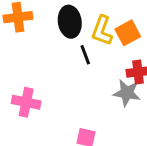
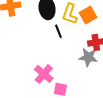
pink cross: (26, 102) -> (44, 74), moved, turned 30

